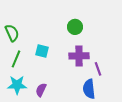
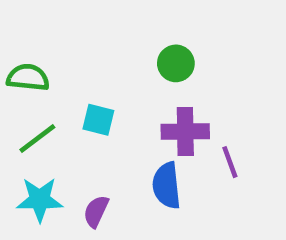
green semicircle: (12, 33) -> (28, 77), turned -60
green line: (16, 59) -> (37, 139), turned 30
blue semicircle: (89, 89) -> (166, 186), moved

